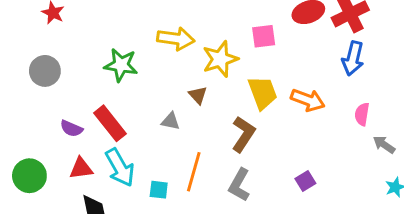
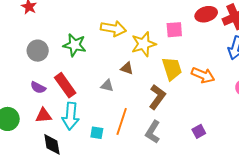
gray circle: (45, 71) -> (38, 51), moved
brown triangle: (198, 95) -> (127, 68), turned -32
cyan arrow: (120, 167) -> (71, 116), turned 32

